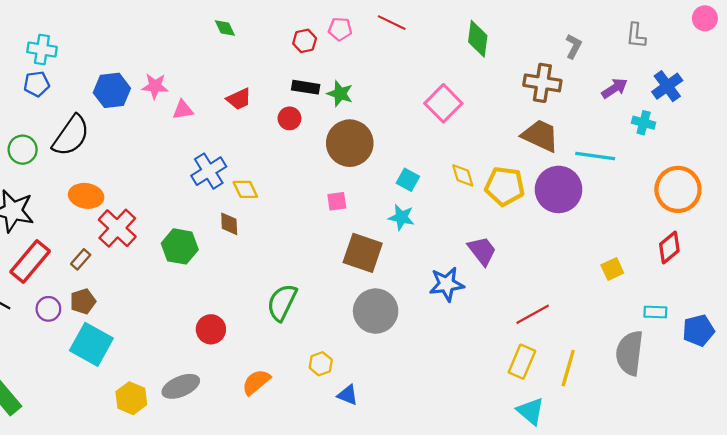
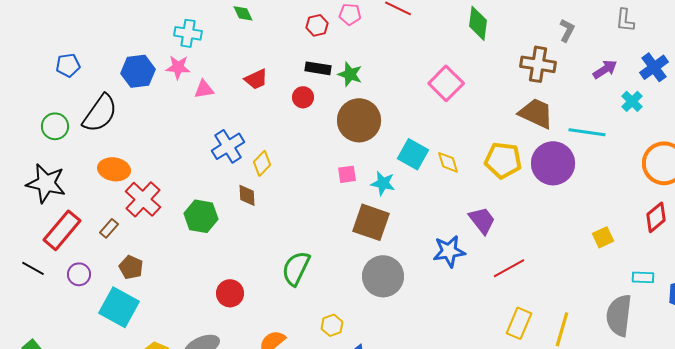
cyan cross: (42, 50) -> (188, 33), moved
cyan cross: (644, 123) -> (632, 101), turned 30
yellow diamond: (463, 175) -> (448, 162), moved
cyan square: (408, 180) -> (413, 154), size x1.4
yellow diamond: (245, 189) -> (262, 163), turned 70
cyan star: (401, 217) -> (383, 183), moved
brown pentagon: (83, 301) -> (131, 267), moved, turned -30
red line: (533, 314) -> (509, 268), moved

